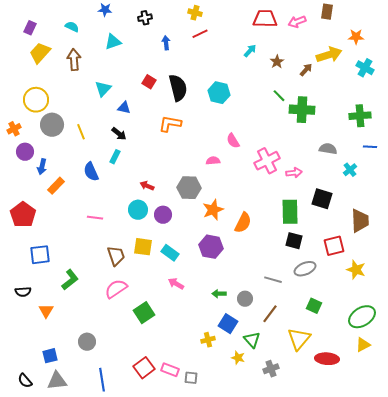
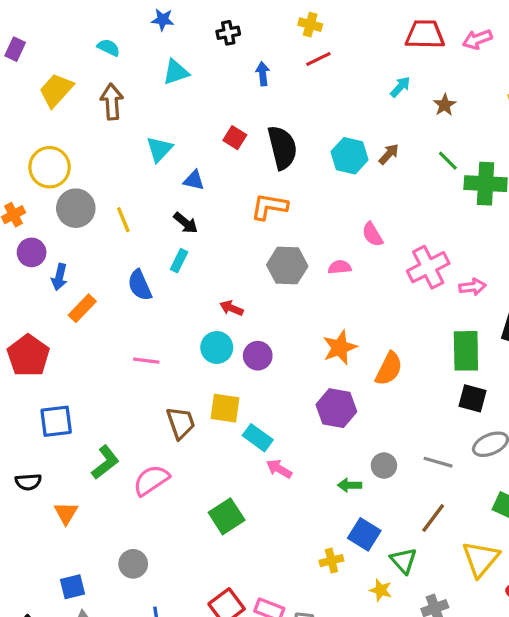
purple rectangle: (30, 28) -> (15, 49), moved
brown arrow: (306, 70) -> (389, 154), moved
gray hexagon: (189, 188) -> (287, 266), moved
cyan rectangle: (170, 253) -> (258, 438), moved
pink semicircle: (116, 289) -> (151, 480), moved
gray circle: (245, 299) -> (384, 466), moved

